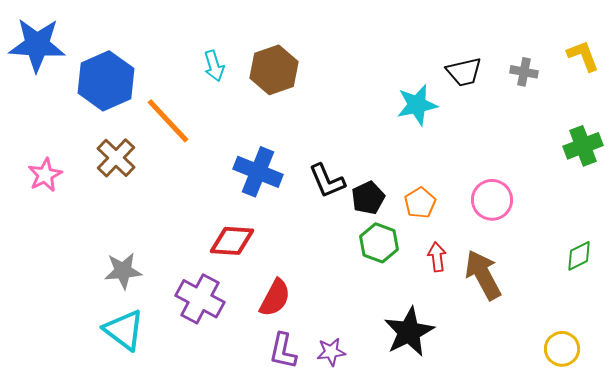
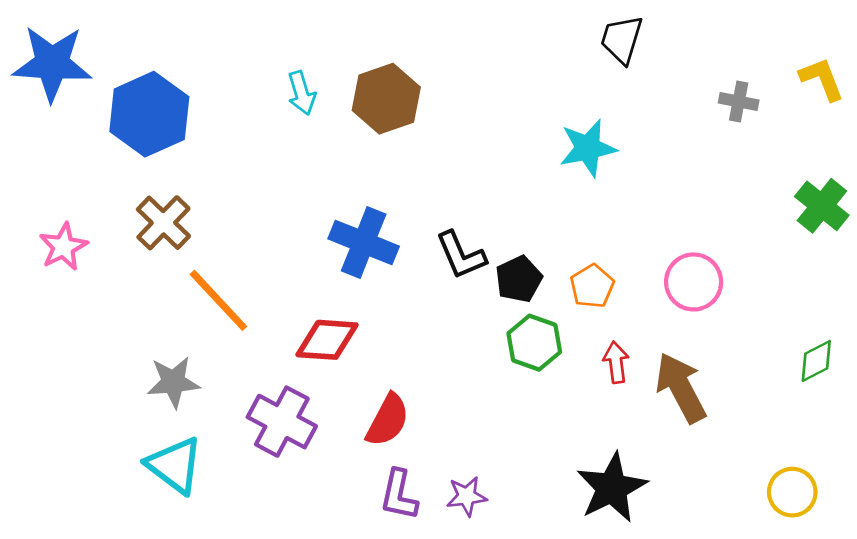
black trapezoid: (464, 72) -> (622, 39), moved, turned 120
orange line: (168, 121) -> (218, 300), moved
green cross: (583, 146) -> (822, 206), turned -30
black star: (409, 332) -> (612, 488), moved

